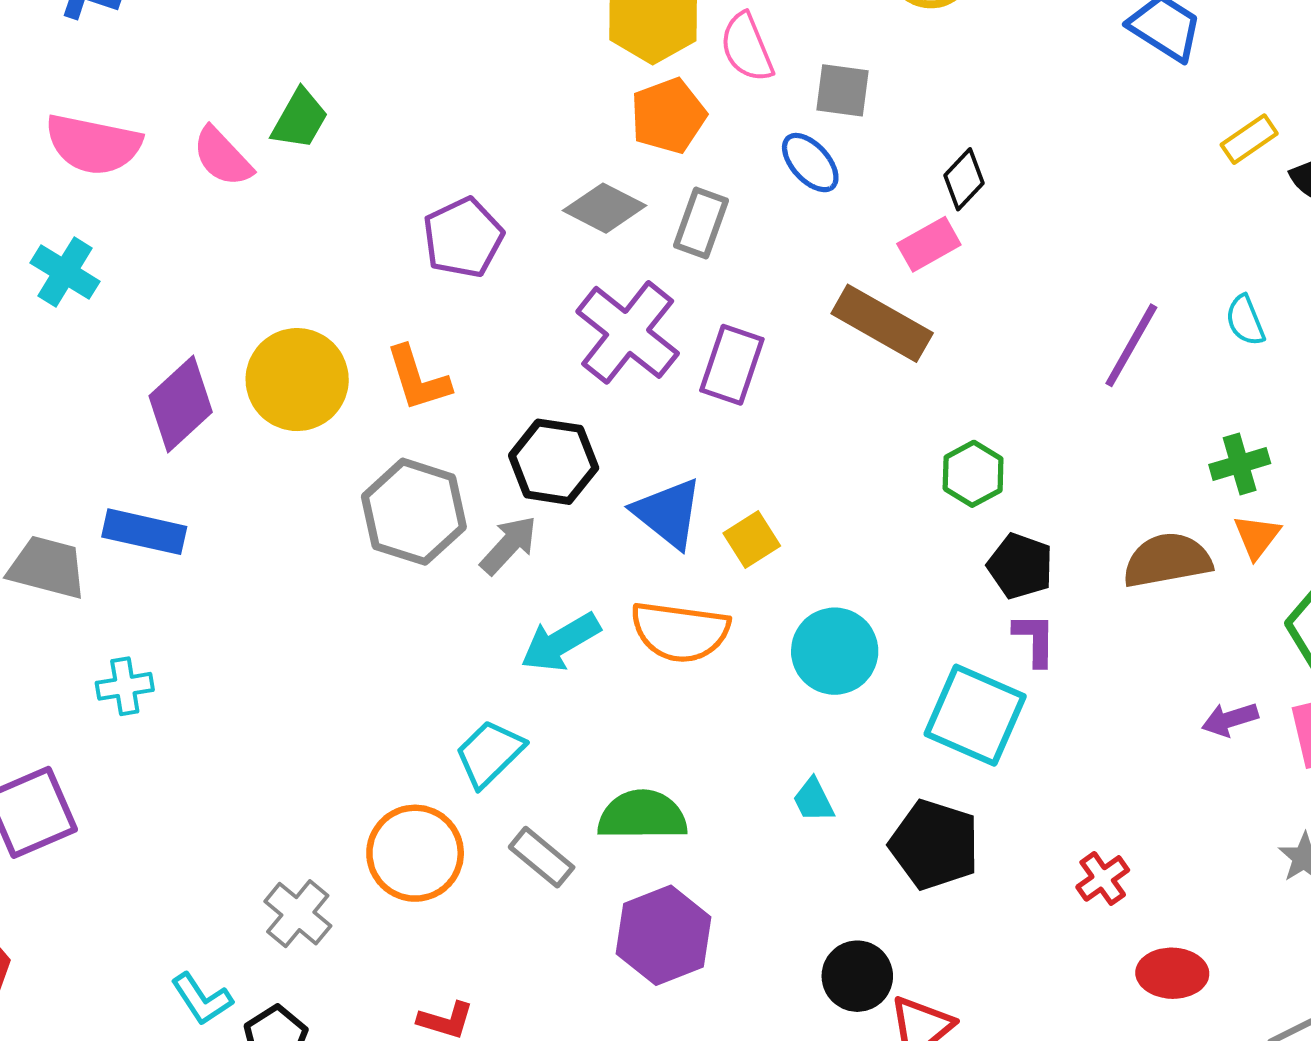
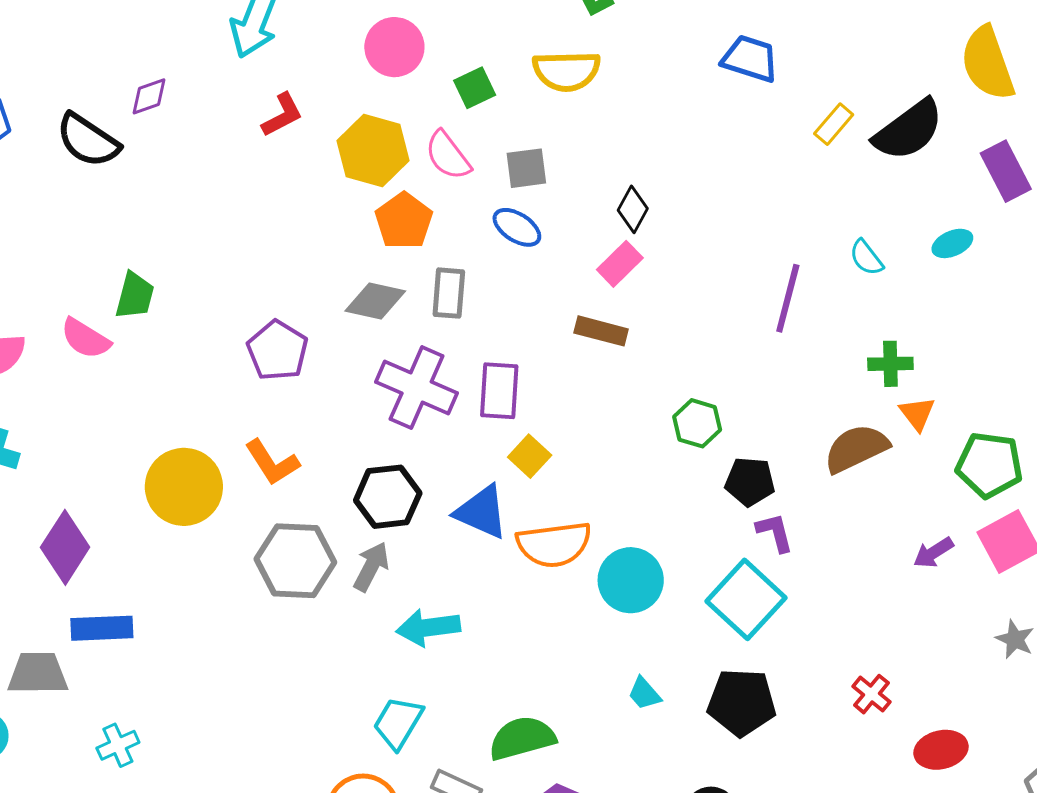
brown rectangle: (882, 323) -> (601, 331), size x0.7
purple diamond: (181, 404) -> (65, 547), moved
green cross: (1240, 464) -> (890, 364), turned 30
yellow square: (752, 539) -> (530, 456), moved
orange semicircle: (680, 632) -> (554, 544), moved
cyan arrow: (560, 642) -> (428, 627), turned 38
cyan square: (975, 715) -> (746, 599), turned 34

